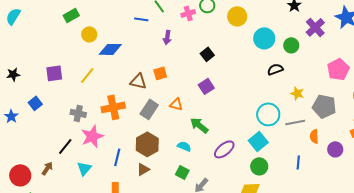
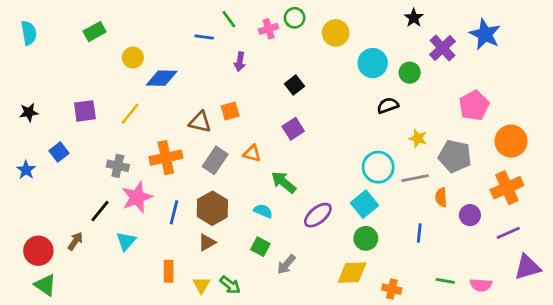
green rectangle: (71, 15) -> (95, 32), moved
cyan semicircle: (13, 16) -> (29, 33), turned 138
blue line: (117, 157) -> (174, 212), moved

